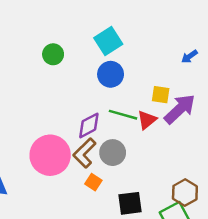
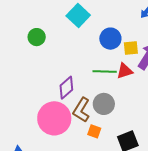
blue circle: (111, 74) -> (110, 39), moved
red triangle: (147, 120) -> (125, 71), turned 36
purple diamond: (89, 125) -> (66, 88), moved

